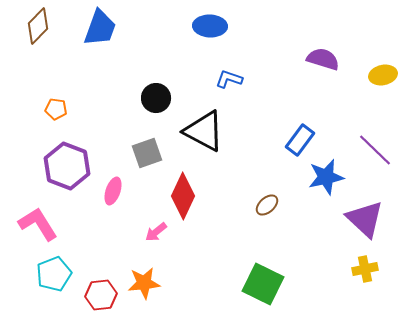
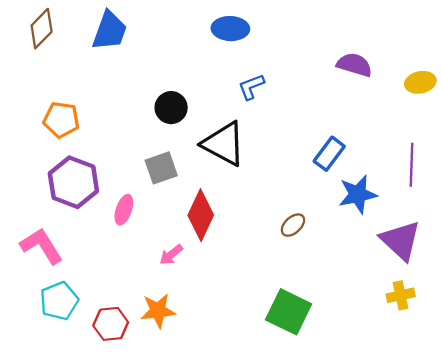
blue L-shape: (229, 79) -> (251, 87), turned -40
orange pentagon: (56, 109) -> (61, 120), size x1.5
purple line: (375, 150) -> (412, 165), turned 48

